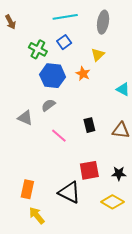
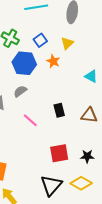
blue square: (64, 42) -> (40, 40), moved
black triangle: (69, 192) -> (51, 185), moved, turned 45

